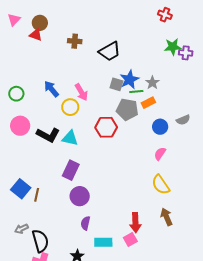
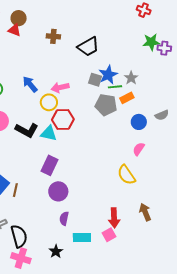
pink arrow: (81, 92) -> (60, 87), turned 108
red hexagon: (106, 127) -> (63, 119), moved
yellow semicircle: (161, 185) -> (126, 175), moved

